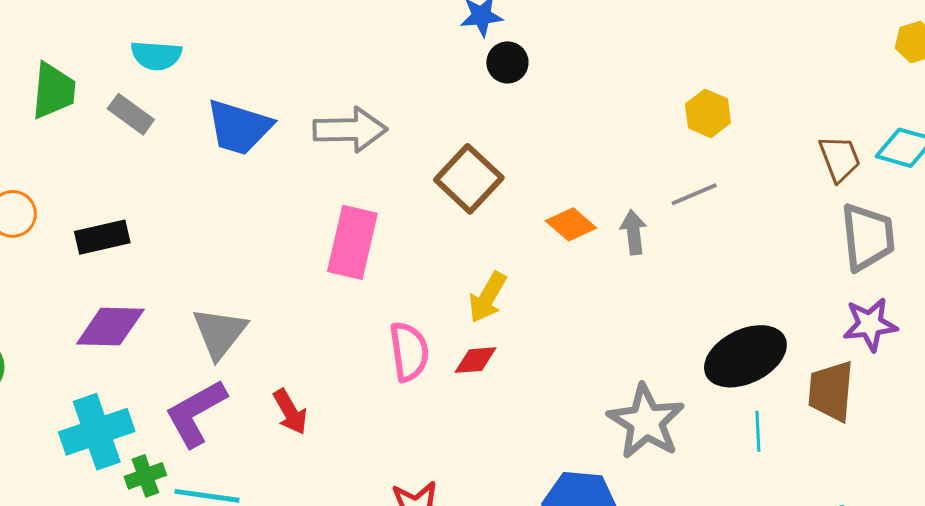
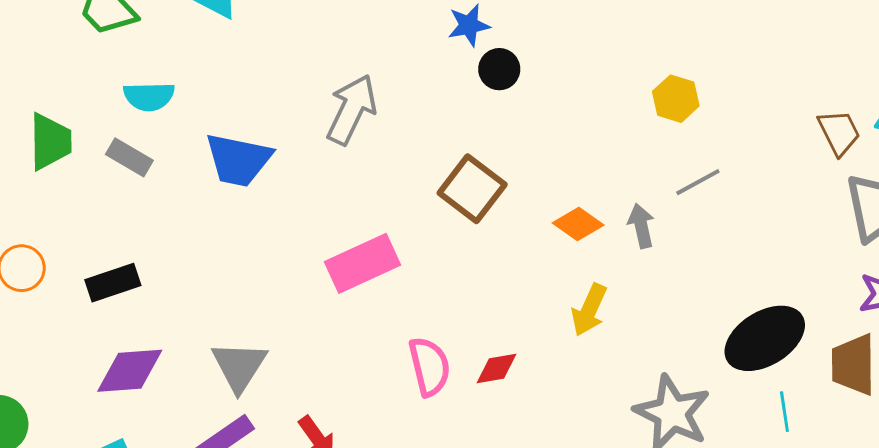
yellow hexagon: (708, 113) -> (676, 99), moved
gray arrow: (350, 130) -> (352, 109), moved, turned -58
pink rectangle: (352, 242) -> (362, 263), turned 58
yellow arrow: (488, 297) -> (589, 310), moved

